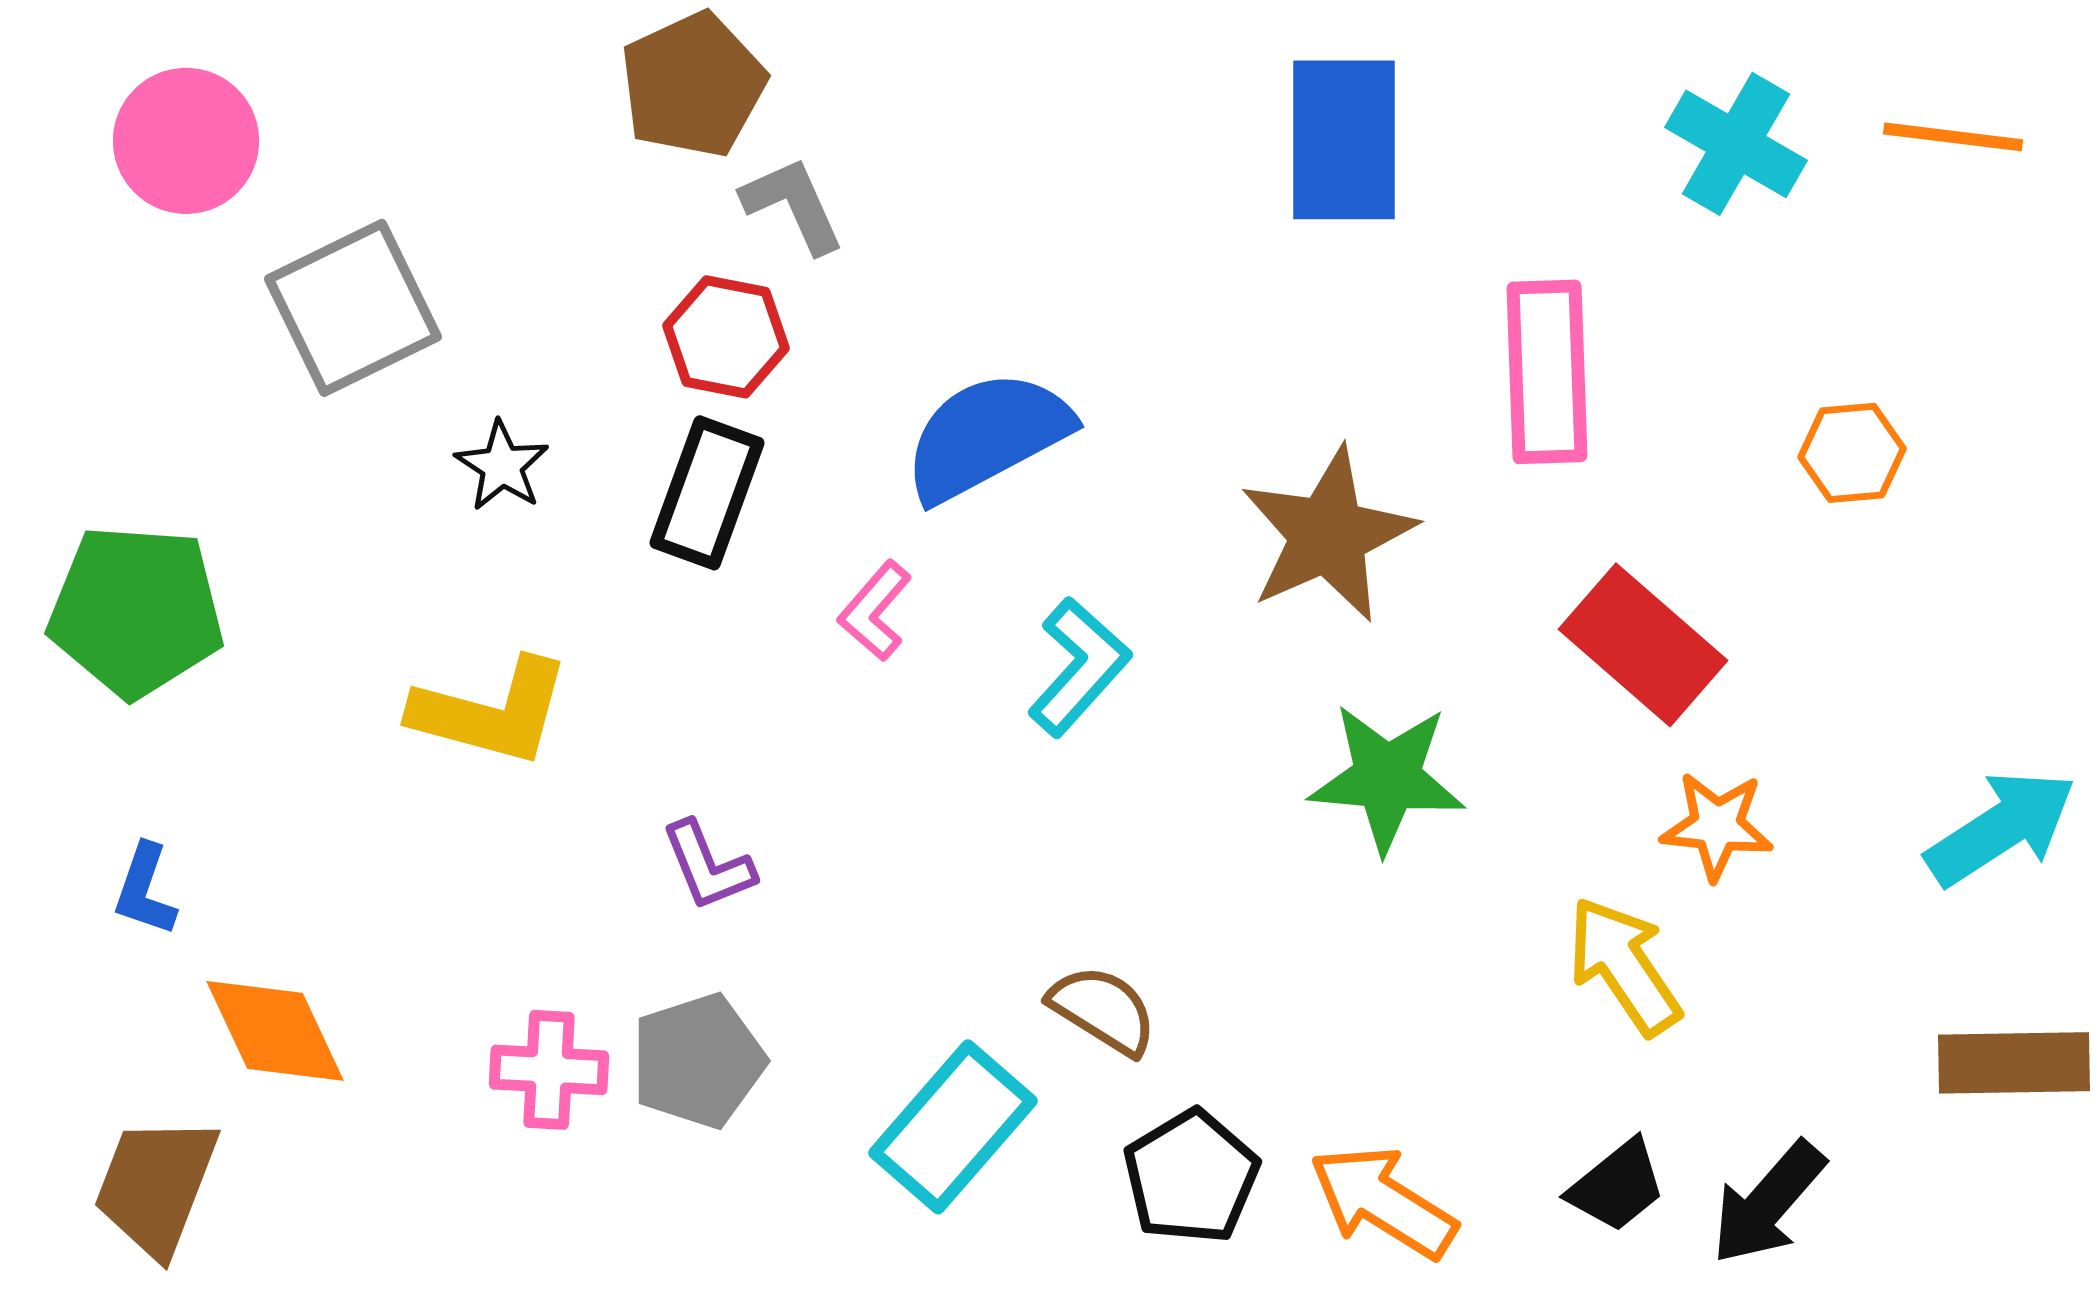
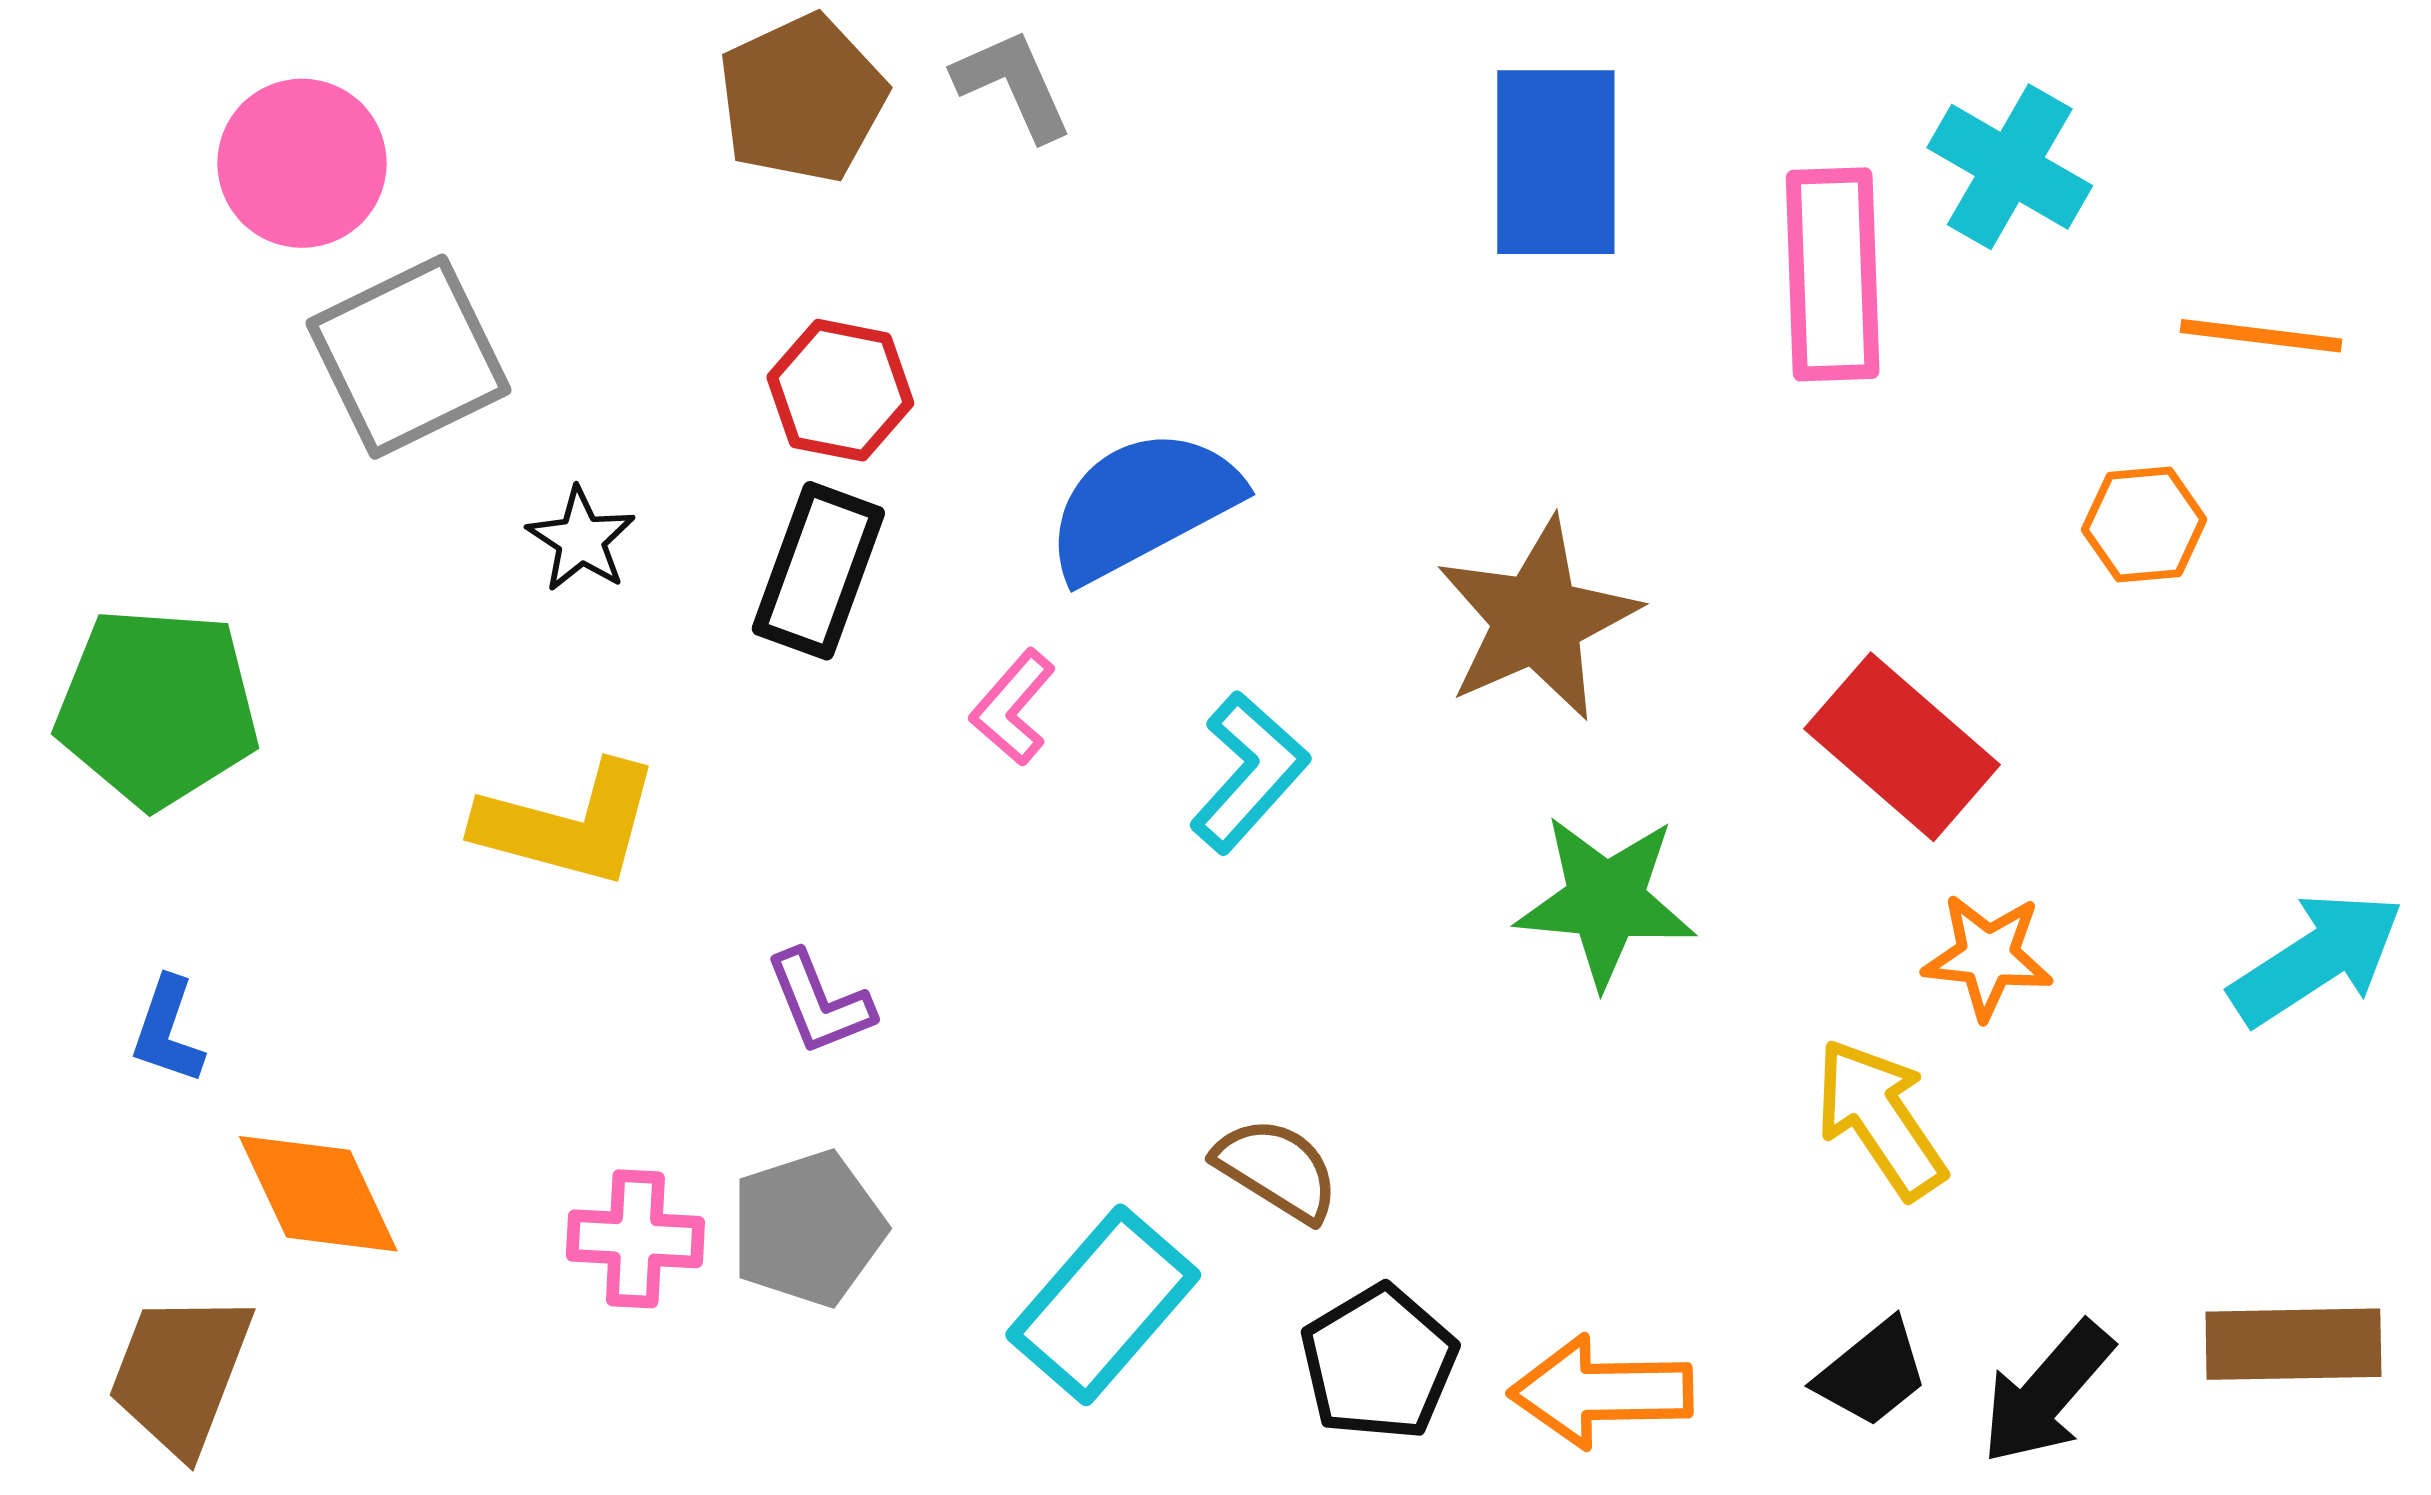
orange line: (1953, 137) -> (2261, 336), moved
pink circle: (186, 141) -> (302, 163), moved
gray L-shape: (793, 205) -> (1013, 85), moved
pink rectangle: (1547, 372) -> (1833, 274), moved
brown rectangle: (2014, 1063) -> (2293, 1344), moved
orange arrow: (1383, 1202) -> (1601, 1392), turned -33

